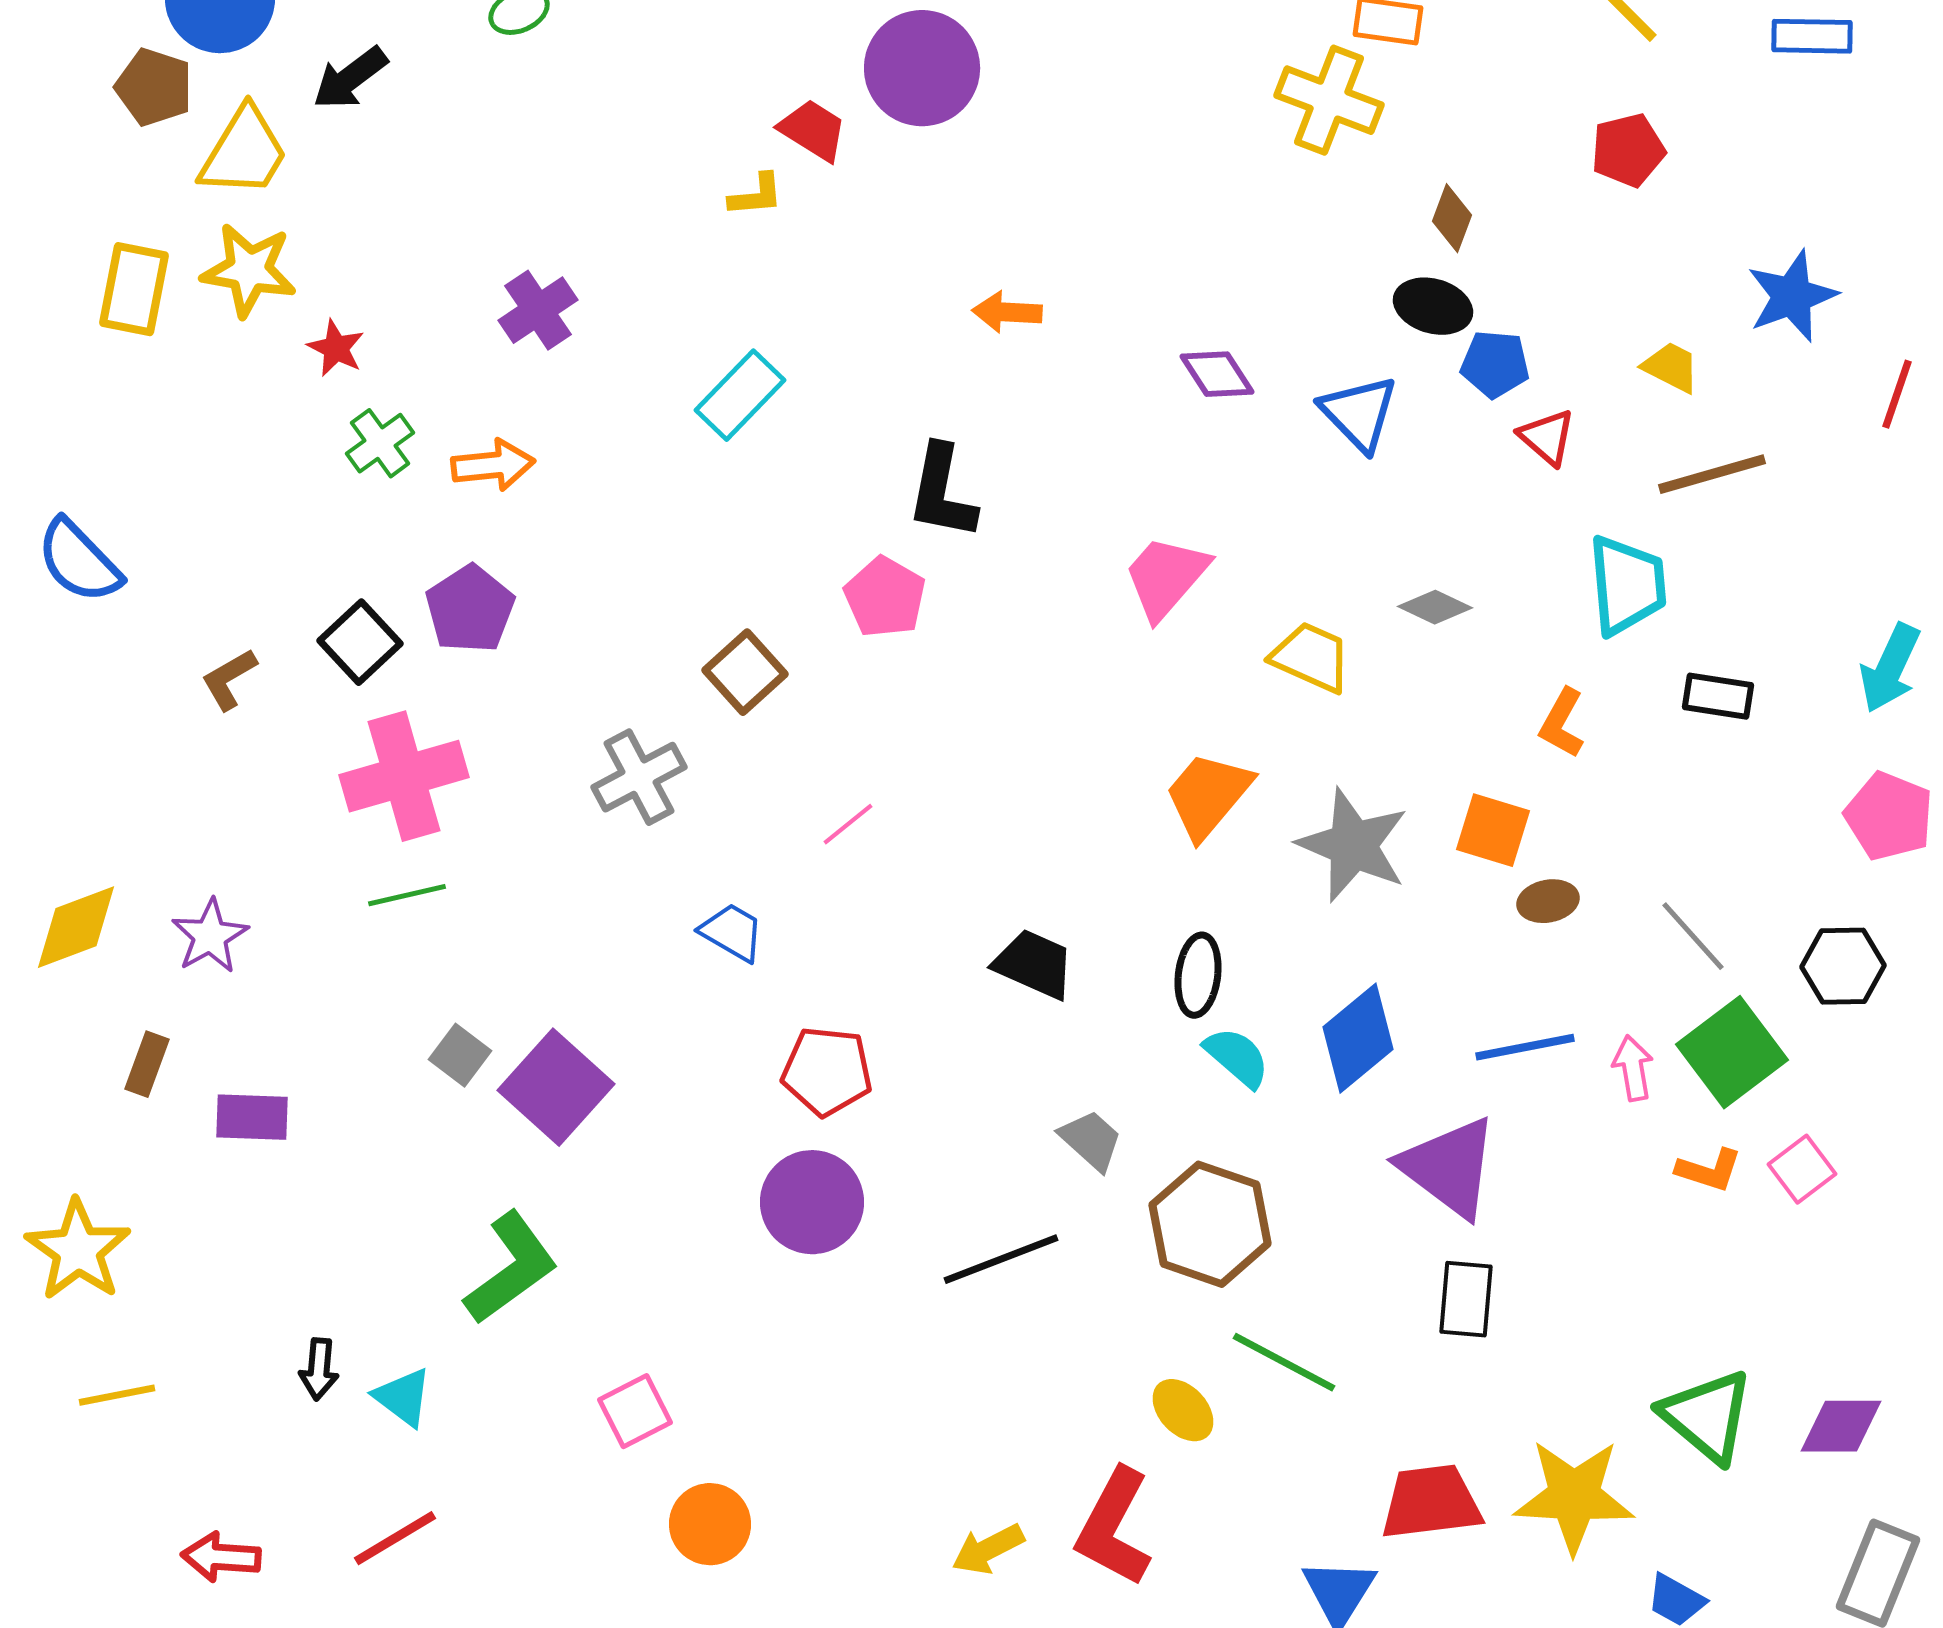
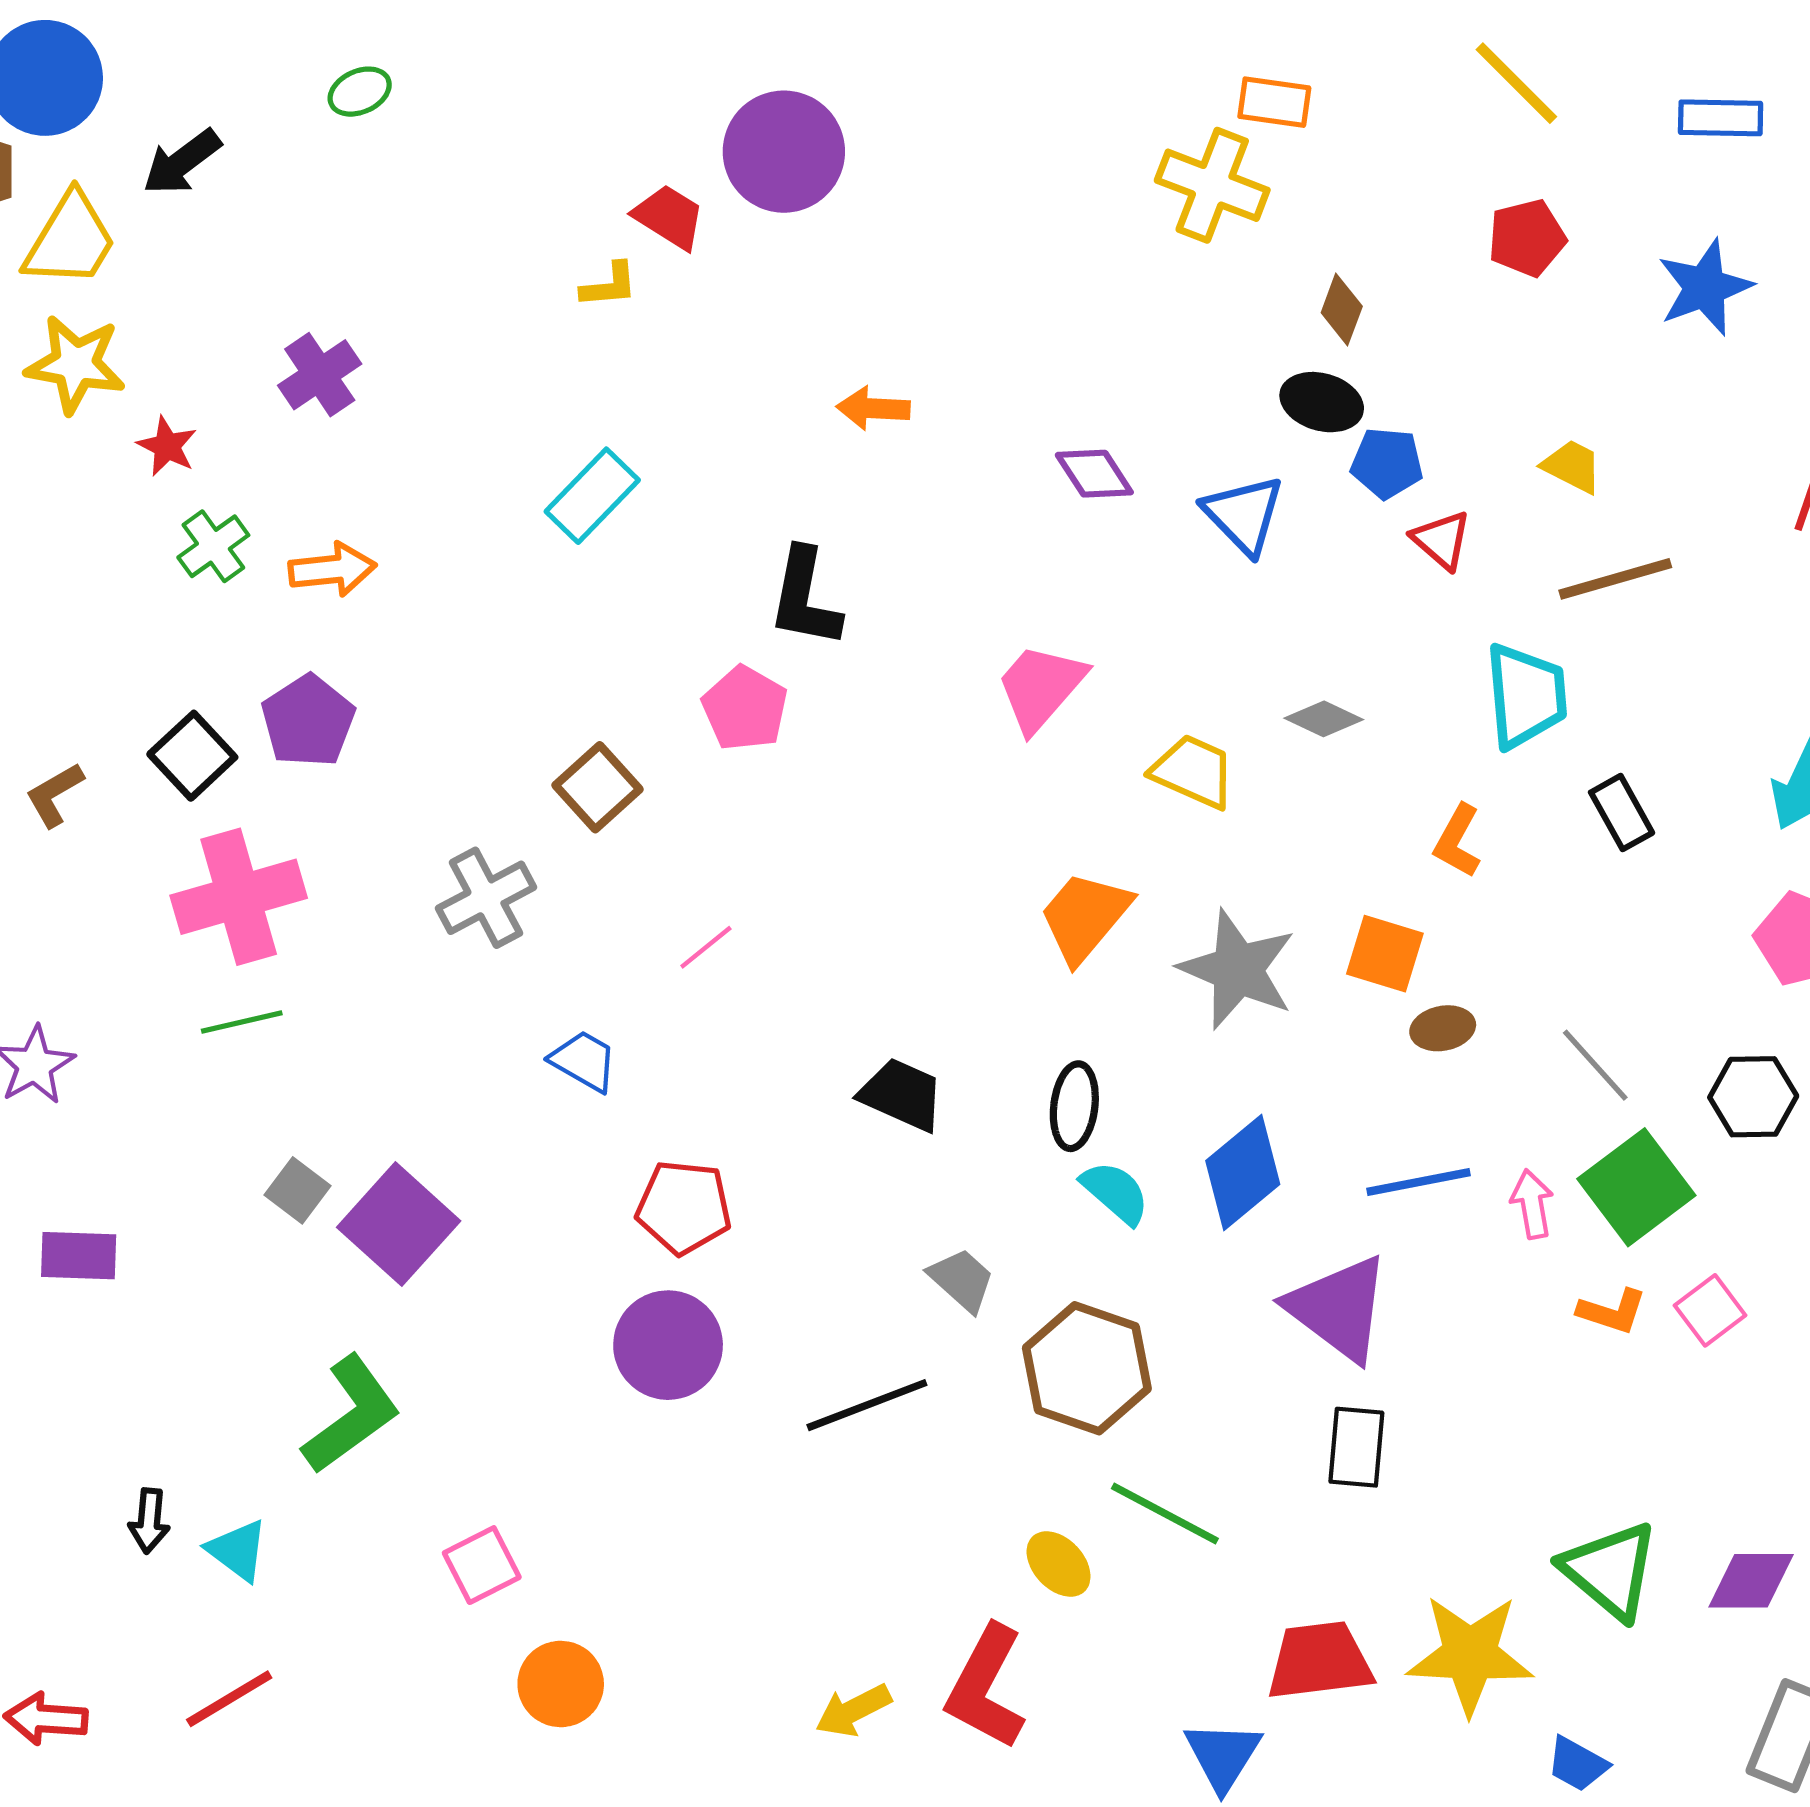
blue star: (1792, 296) -> (1705, 287), moved
purple cross: (538, 310) -> (320, 375), moved
black rectangle: (1718, 696) -> (1622, 813), turned 52

